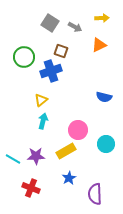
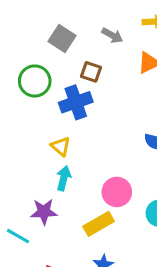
gray square: (50, 23) -> (62, 38), moved
yellow triangle: (41, 100) -> (61, 146), turned -40
purple star: (36, 156) -> (44, 212), moved

